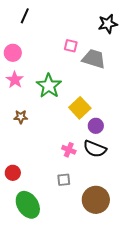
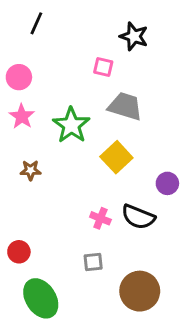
black star: (108, 24) -> (134, 36), moved, turned 30
gray trapezoid: (94, 59) -> (125, 106), moved
purple circle: (96, 126) -> (167, 183), moved

